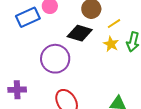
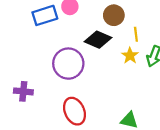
yellow line: (114, 24) -> (136, 34), turned -72

